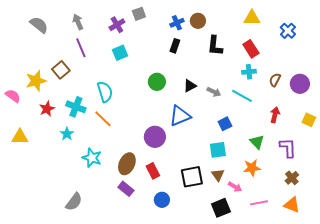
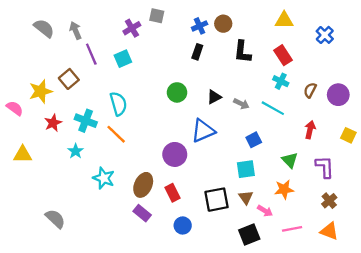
gray square: (139, 14) -> (157, 16), turned 32
gray arrow: (78, 22) -> (76, 30), moved
cyan square: (120, 53) -> (123, 59), moved
cyan cross: (249, 72) -> (281, 81), turned 32
gray semicircle: (74, 202) -> (55, 219), moved, turned -84

